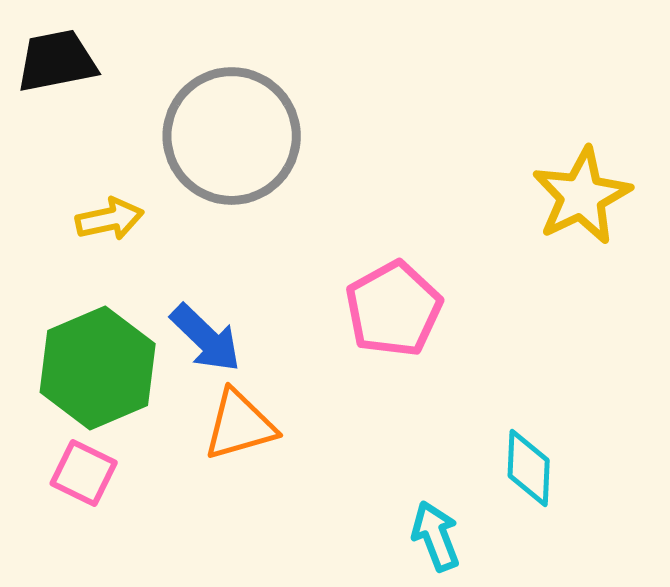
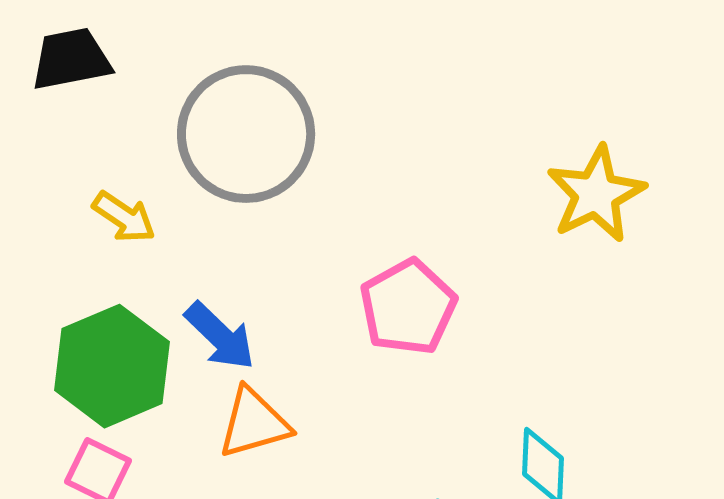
yellow arrow: (110, 219) -> (124, 217), turned 46

